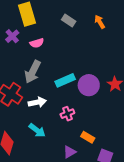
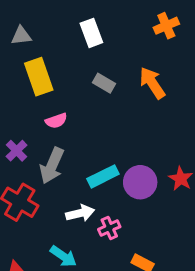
orange arrow: (100, 22) -> (152, 83), size x1.5
purple cross: (12, 36) -> (16, 151), moved
white arrow: (37, 102) -> (80, 213), moved

